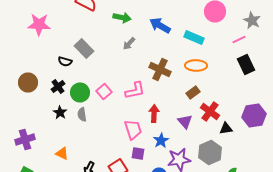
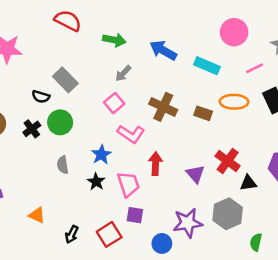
pink line: (239, 40) -> (255, 68), moved
orange ellipse: (196, 66) -> (234, 102), moved
pink L-shape: (135, 90) -> (131, 134), turned 45
green circle: (80, 92) -> (60, 122), moved
pink square: (104, 92) -> (114, 103), moved
brown rectangle: (193, 92) -> (203, 113), moved, turned 56
black star: (60, 112) -> (96, 182), moved
blue star: (161, 140) -> (101, 155), moved

